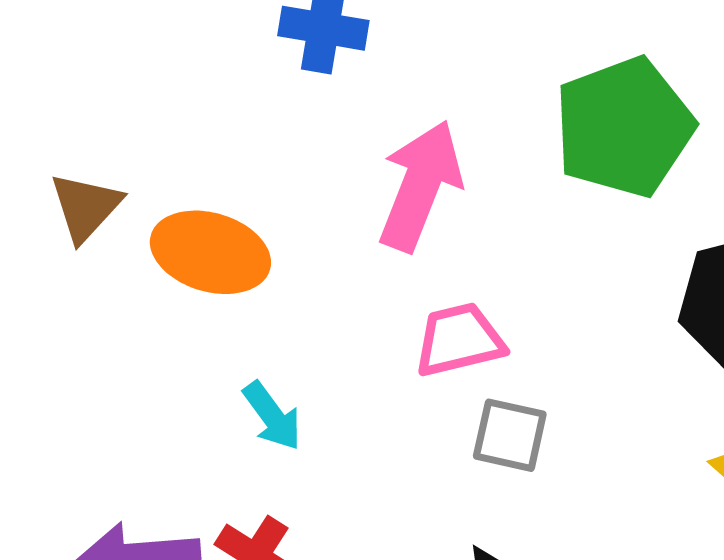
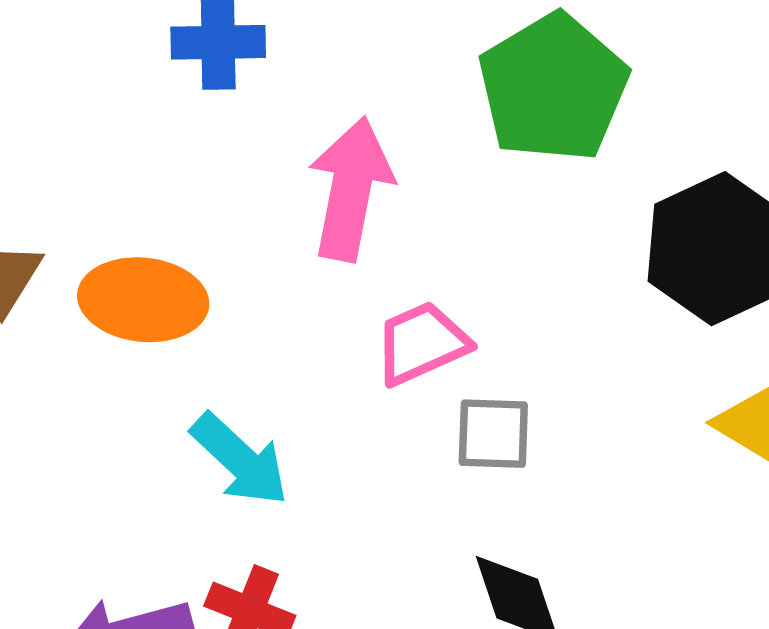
cyan arrow: (272, 416) -> (240, 460), size x1.4

